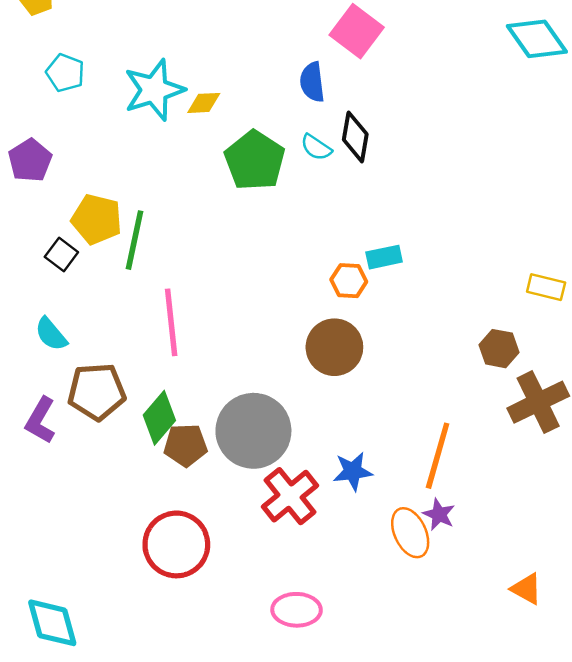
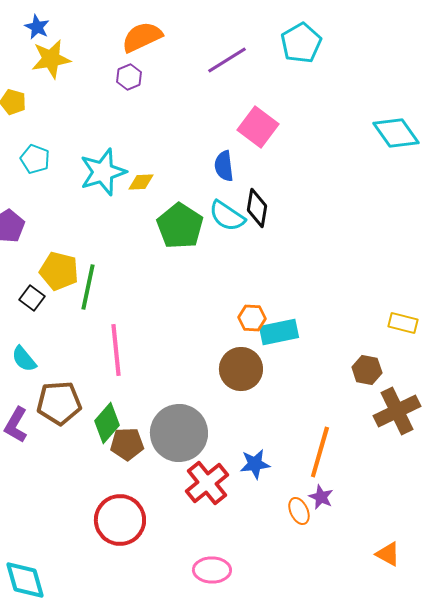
cyan semicircle: (316, 147) -> (227, 216), size x1.5
cyan rectangle: (384, 257) -> (279, 332), moved, size x1.4
orange ellipse: (410, 533) -> (299, 511), size x0.7

